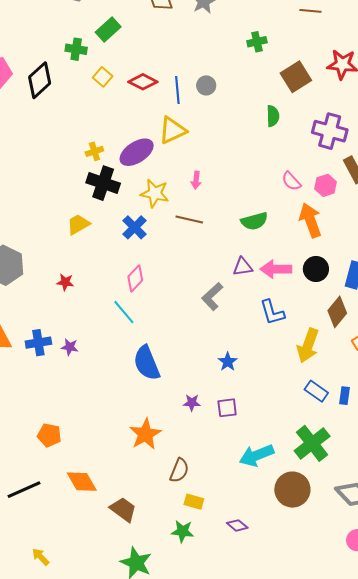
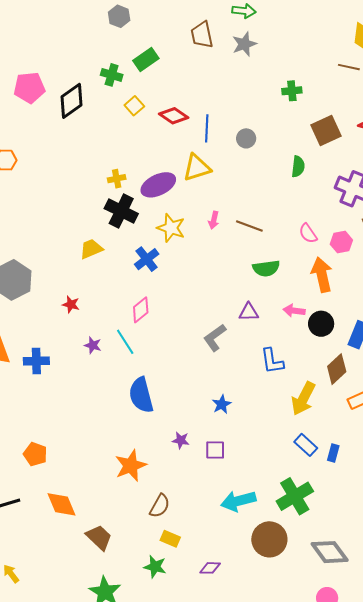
gray circle: (206, 85) -> (246, 138), moved
brown line: (189, 220) -> (249, 226), moved
pink arrow: (276, 269) -> (294, 311), moved, size x0.7
purple star: (70, 347) -> (93, 345), moved
purple diamond: (237, 525) -> (210, 568), turned -45

